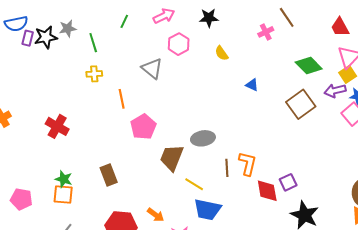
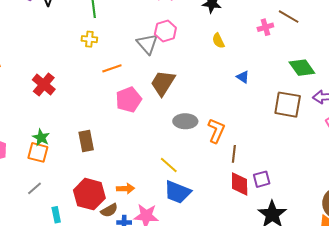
brown line: (287, 17) -> (289, 17), turned -35
pink hexagon: (179, 44) -> (165, 31), moved
orange line: (122, 99) -> (112, 68), turned 72
brown square: (301, 104) -> (288, 105), turned 36
brown trapezoid: (172, 158) -> (163, 83), moved
orange L-shape: (248, 164) -> (216, 131), moved
brown line: (227, 168) -> (234, 154), moved
orange arrow: (156, 215) -> (125, 189), turned -48

